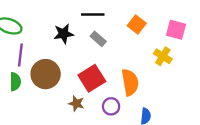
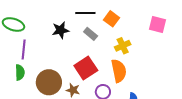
orange square: (137, 24) -> (111, 19), moved
yellow cross: (163, 56) -> (123, 46), moved, turned 35
brown circle: (46, 74) -> (49, 82), moved

